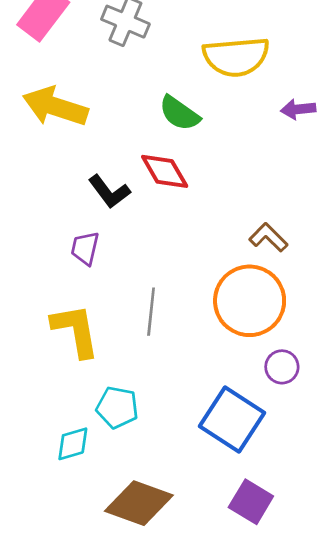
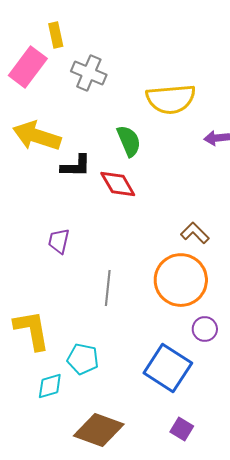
green semicircle: (179, 113) -> (129, 141), turned -148
black L-shape: (109, 192) -> (76, 166), moved, turned -52
yellow L-shape: (76, 330) -> (32, 330), moved
purple square: (251, 502) -> (182, 429), size x0.7

